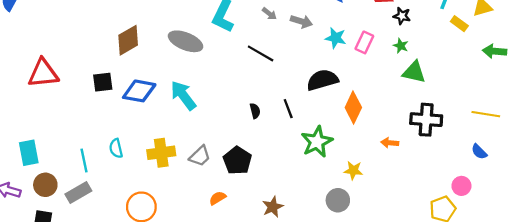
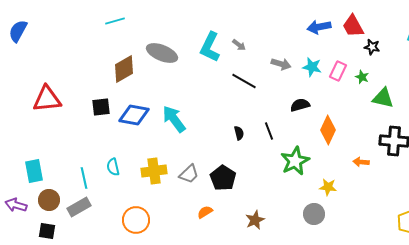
gray arrow: (269, 14) -> (239, 45), moved
gray arrow: (301, 21) -> (281, 64), moved
gray ellipse: (186, 41) -> (162, 53), moved
green star: (401, 46) -> (362, 77), moved
black semicircle: (322, 80) -> (300, 105), size x0.7

